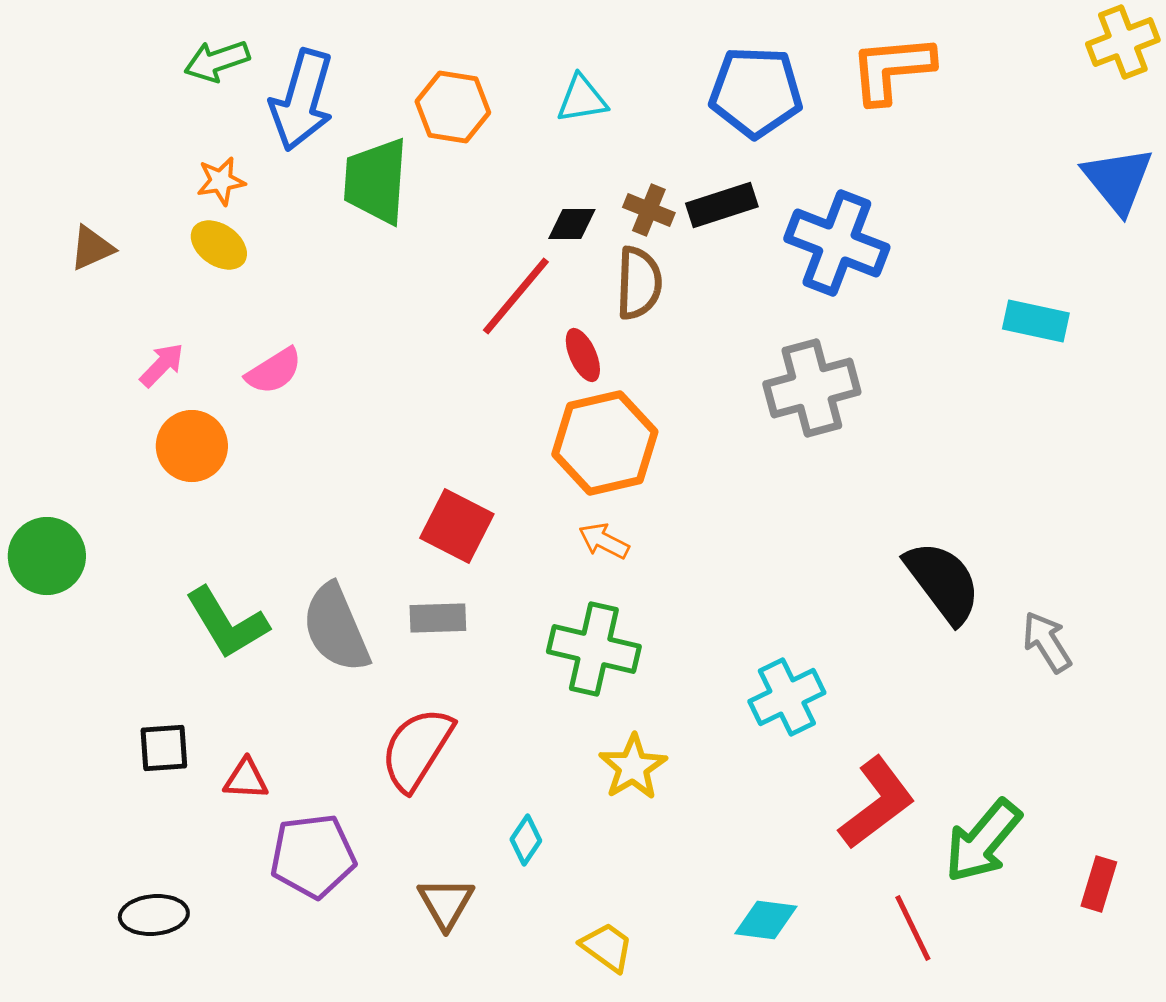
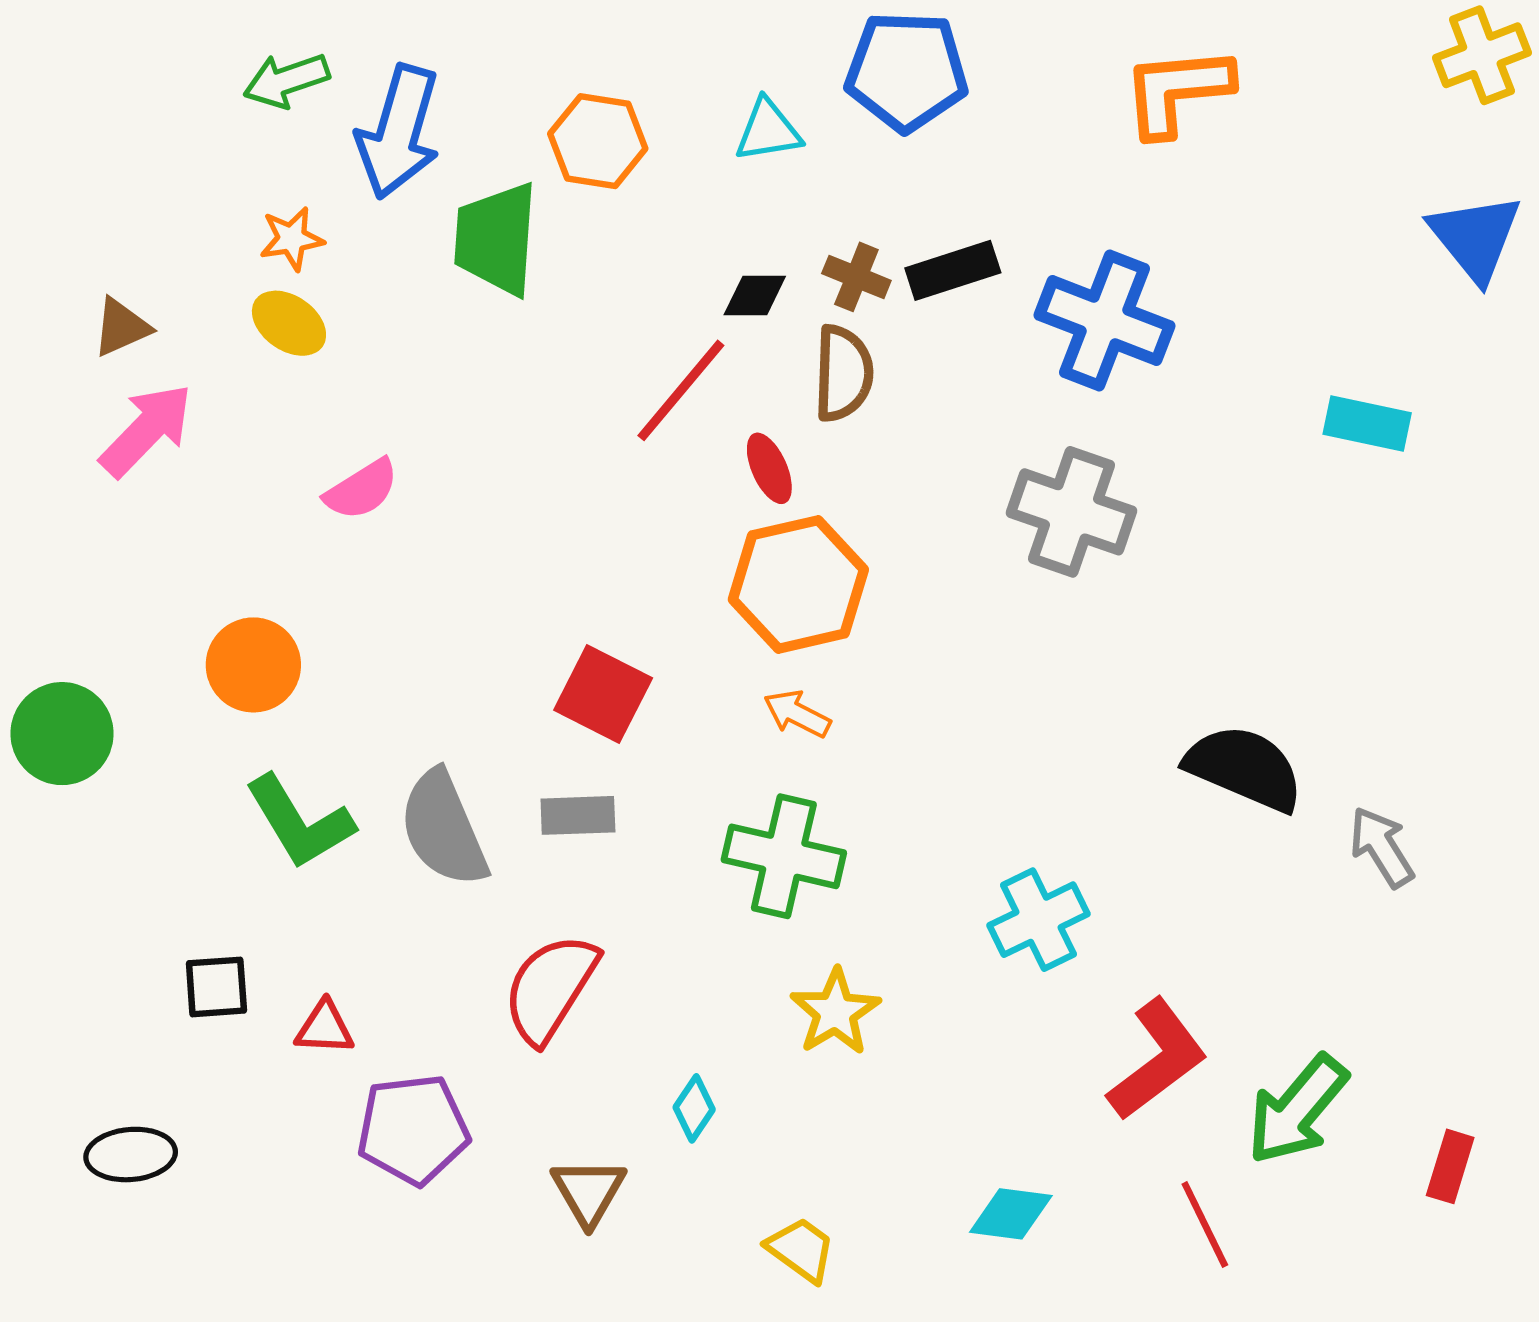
blue pentagon: (756, 92) -> (907, 71), moved
pink arrow: (162, 365) -> (146, 430), moved, size x1.6
gray cross: (812, 388) -> (1072, 512), turned 34
orange circle: (192, 446) -> (253, 665), moved
black semicircle: (943, 582) -> (1244, 768), turned -30
black ellipse: (154, 915) -> (131, 1155), moved

